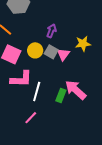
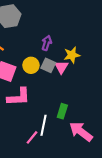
yellow star: (83, 44) -> (72, 55), moved
pink arrow: (76, 90) -> (81, 132), moved
white line: (37, 91) -> (44, 125), moved

